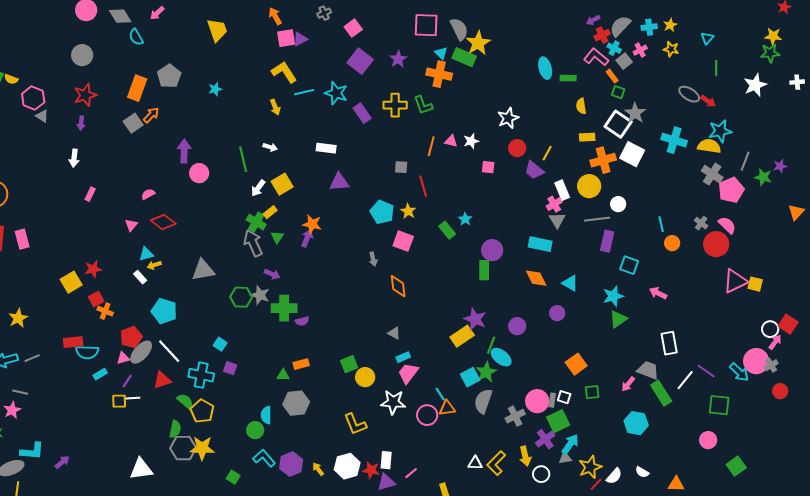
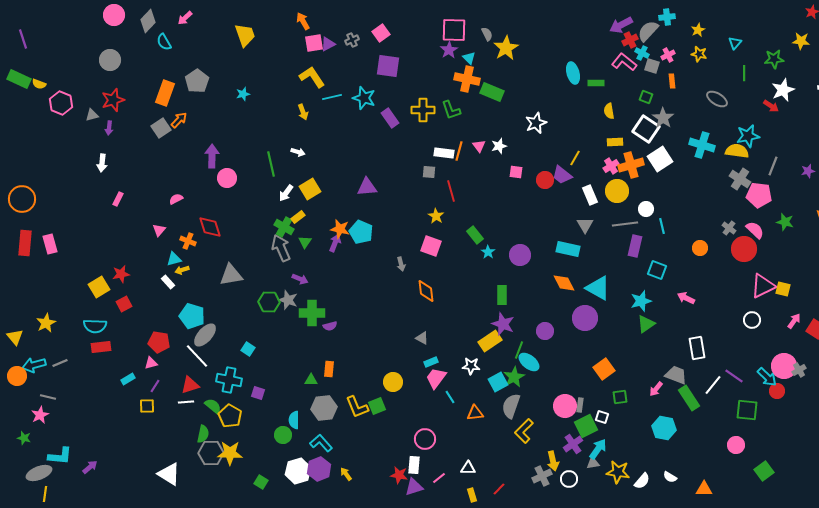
gray cross: (324, 13) -> (352, 40), moved
gray diamond: (120, 16) -> (148, 21), turned 75
purple arrow: (593, 20) -> (621, 25), size x1.6
cyan cross: (649, 27) -> (667, 17), moved
gray semicircle: (459, 29) -> (487, 34), size x0.6
green star: (770, 53) -> (774, 59), moved
green rectangle: (464, 57) -> (492, 92), moved
purple star: (398, 59) -> (449, 50), moved
purple square: (360, 61) -> (388, 66), turned -30
gray square: (624, 61) -> (652, 66), turned -35
orange rectangle: (612, 76) -> (672, 81), moved, turned 32
red arrow: (708, 101) -> (771, 106), moved
gray triangle: (42, 116) -> (92, 115), moved, turned -48
pink triangle: (451, 141) -> (479, 146), turned 40
white rectangle: (326, 148) -> (444, 153), moved
red circle: (517, 148) -> (545, 180), moved
white square: (632, 154) -> (660, 159), turned 30
green star: (763, 177) -> (785, 222), moved
pink pentagon: (731, 190) -> (759, 195), turned 30
pink cross: (554, 204) -> (611, 166), moved
cyan pentagon: (382, 212) -> (361, 232), moved
cyan star: (465, 219) -> (488, 252), moved
red diamond: (163, 222) -> (210, 227), moved, turned 35
cyan line: (661, 224) -> (662, 226), moved
green rectangle: (484, 270) -> (502, 295), moved
cyan triangle: (570, 283) -> (598, 288), size x1.5
orange cross: (105, 311) -> (188, 241), moved
purple circle: (557, 313) -> (585, 318), size x1.6
white circle: (770, 329) -> (752, 320), moved
red pentagon: (131, 337) -> (159, 342), turned 30
pink arrow: (775, 342) -> (794, 321), moved
cyan semicircle: (87, 352) -> (95, 326), moved
gray ellipse: (141, 352) -> (205, 335), moved
orange rectangle: (301, 364) -> (329, 369), turned -70
green square: (349, 364) -> (377, 406), moved
purple square: (230, 368) -> (258, 393), moved
red circle: (780, 391) -> (777, 391), moved
cyan line: (440, 394) -> (450, 397), moved
white square: (564, 397) -> (602, 417), moved
white line: (132, 398) -> (186, 402), moved
white star: (393, 402) -> (471, 366), moved, size x0.7
pink circle: (427, 415) -> (425, 439), moved
gray cross: (515, 416) -> (542, 476), moved
yellow L-shape: (355, 424) -> (357, 407), moved
cyan L-shape: (264, 458) -> (321, 443), moved
white triangle: (475, 463) -> (468, 468), moved
yellow L-shape: (496, 463) -> (524, 431), moved
white hexagon: (347, 466) -> (298, 471), moved
yellow star: (590, 467) -> (618, 472), turned 30
white triangle: (141, 469) -> (169, 474), turned 40
red line: (596, 484) -> (499, 489), moved

